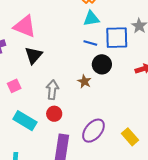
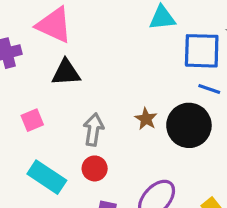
blue line: (90, 43) -> (209, 89), moved
black triangle: (34, 55) -> (66, 73), turned 42
black circle: (102, 64) -> (189, 125), moved, size x1.4

